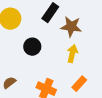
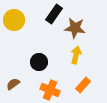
black circle: (32, 47) -> (39, 62), moved

